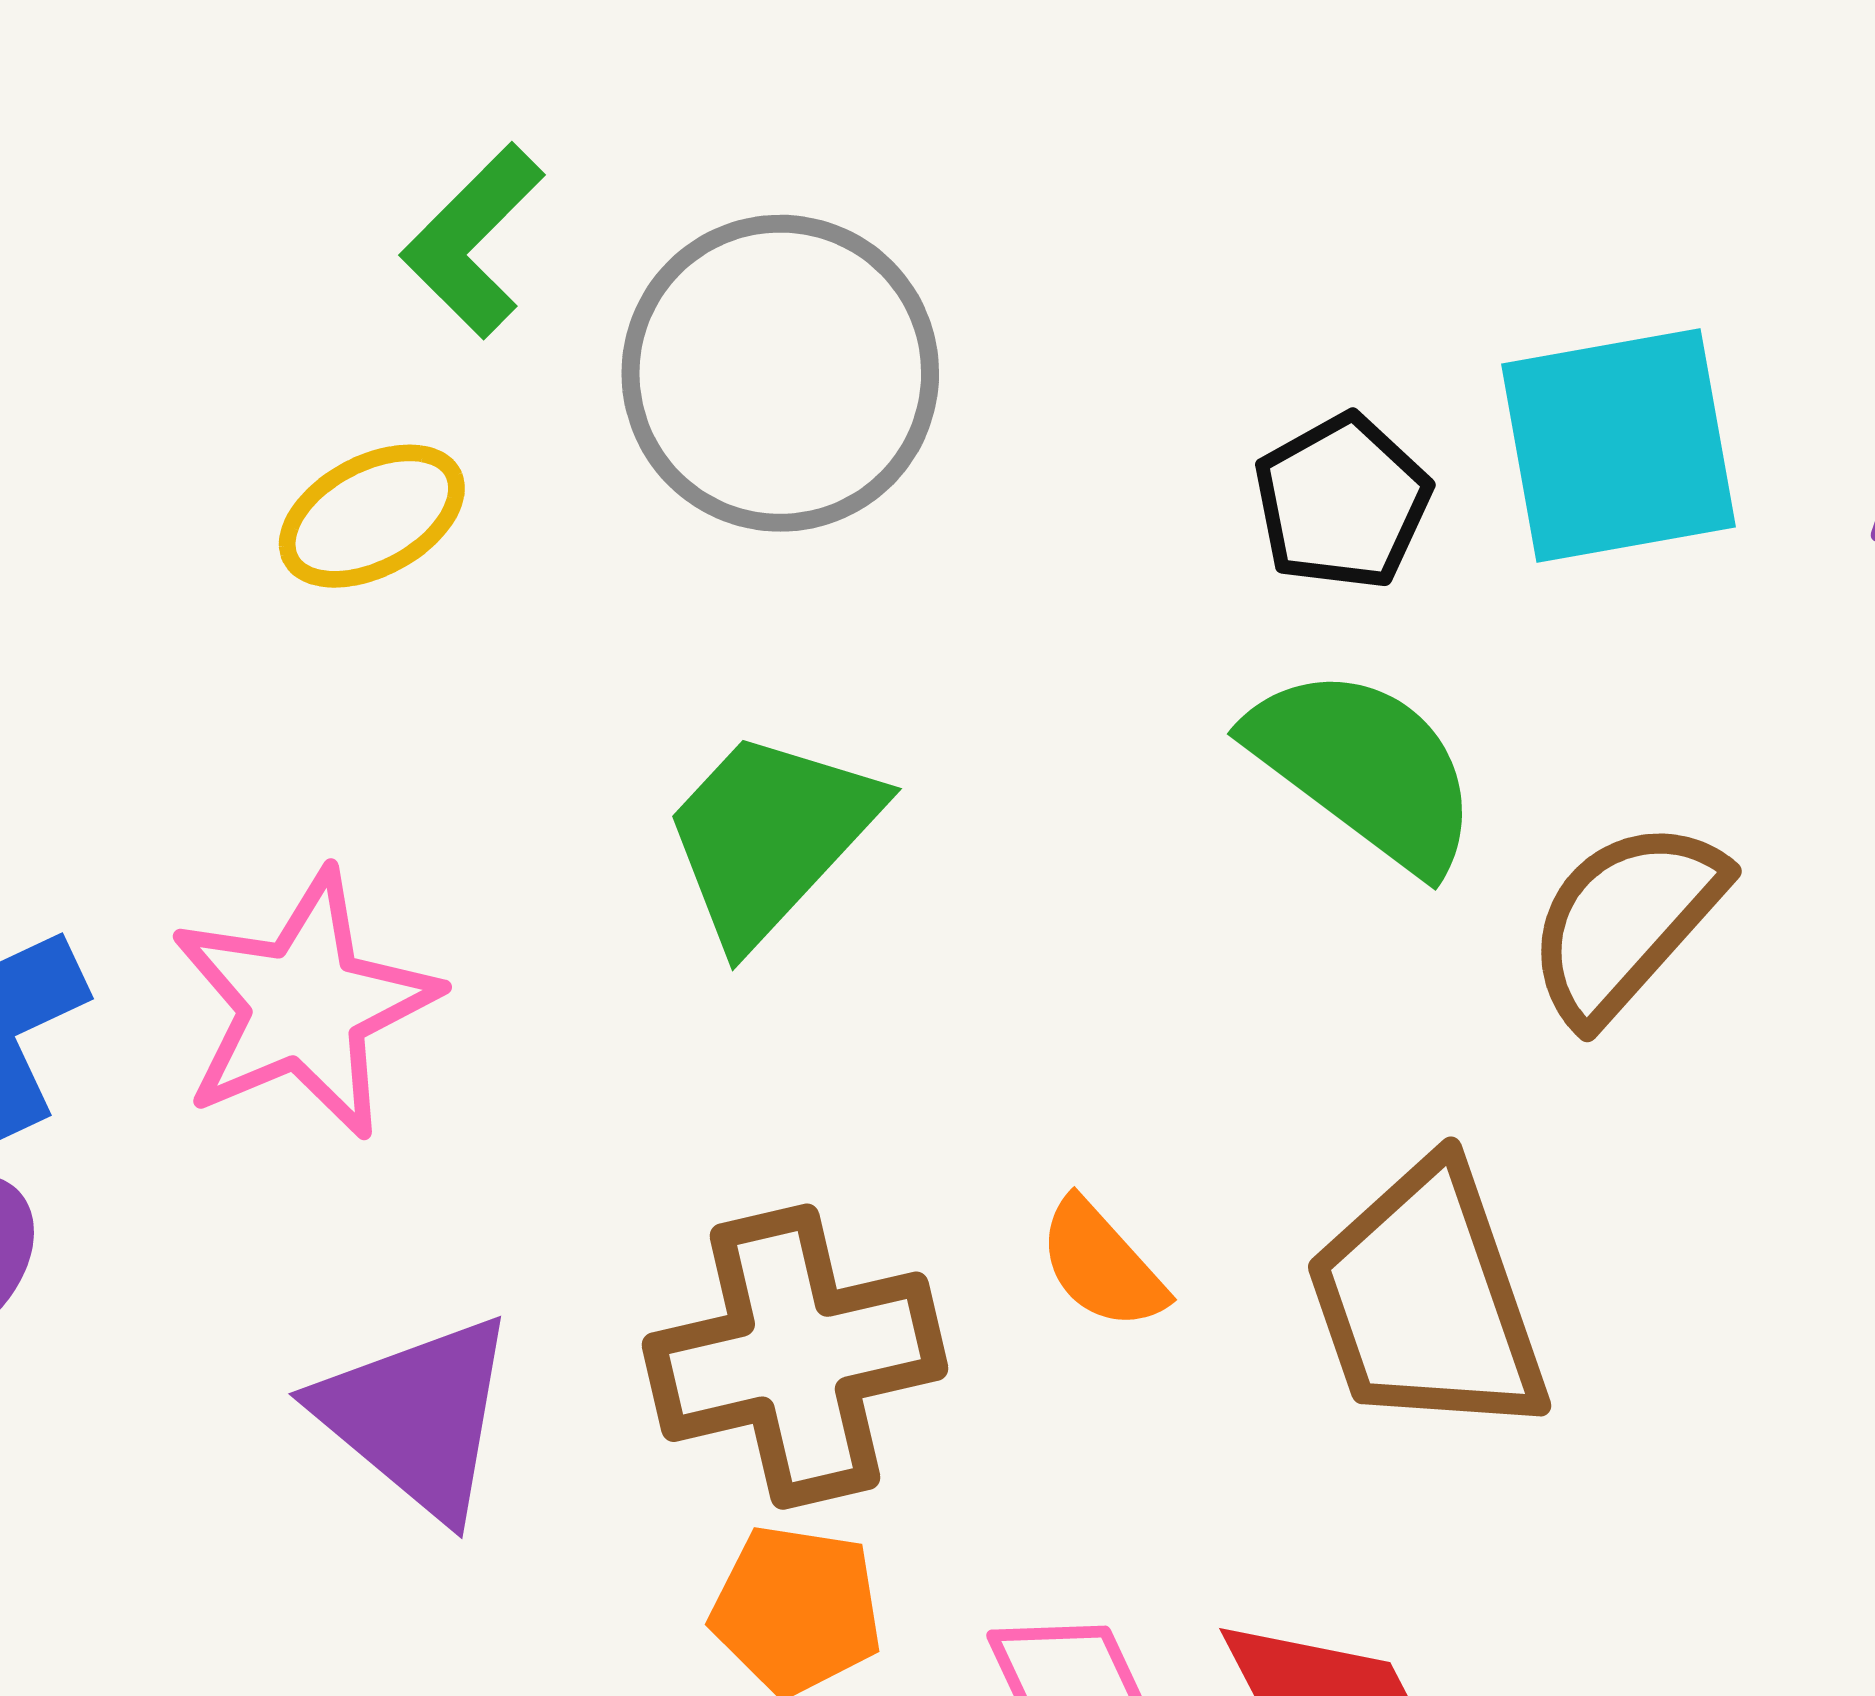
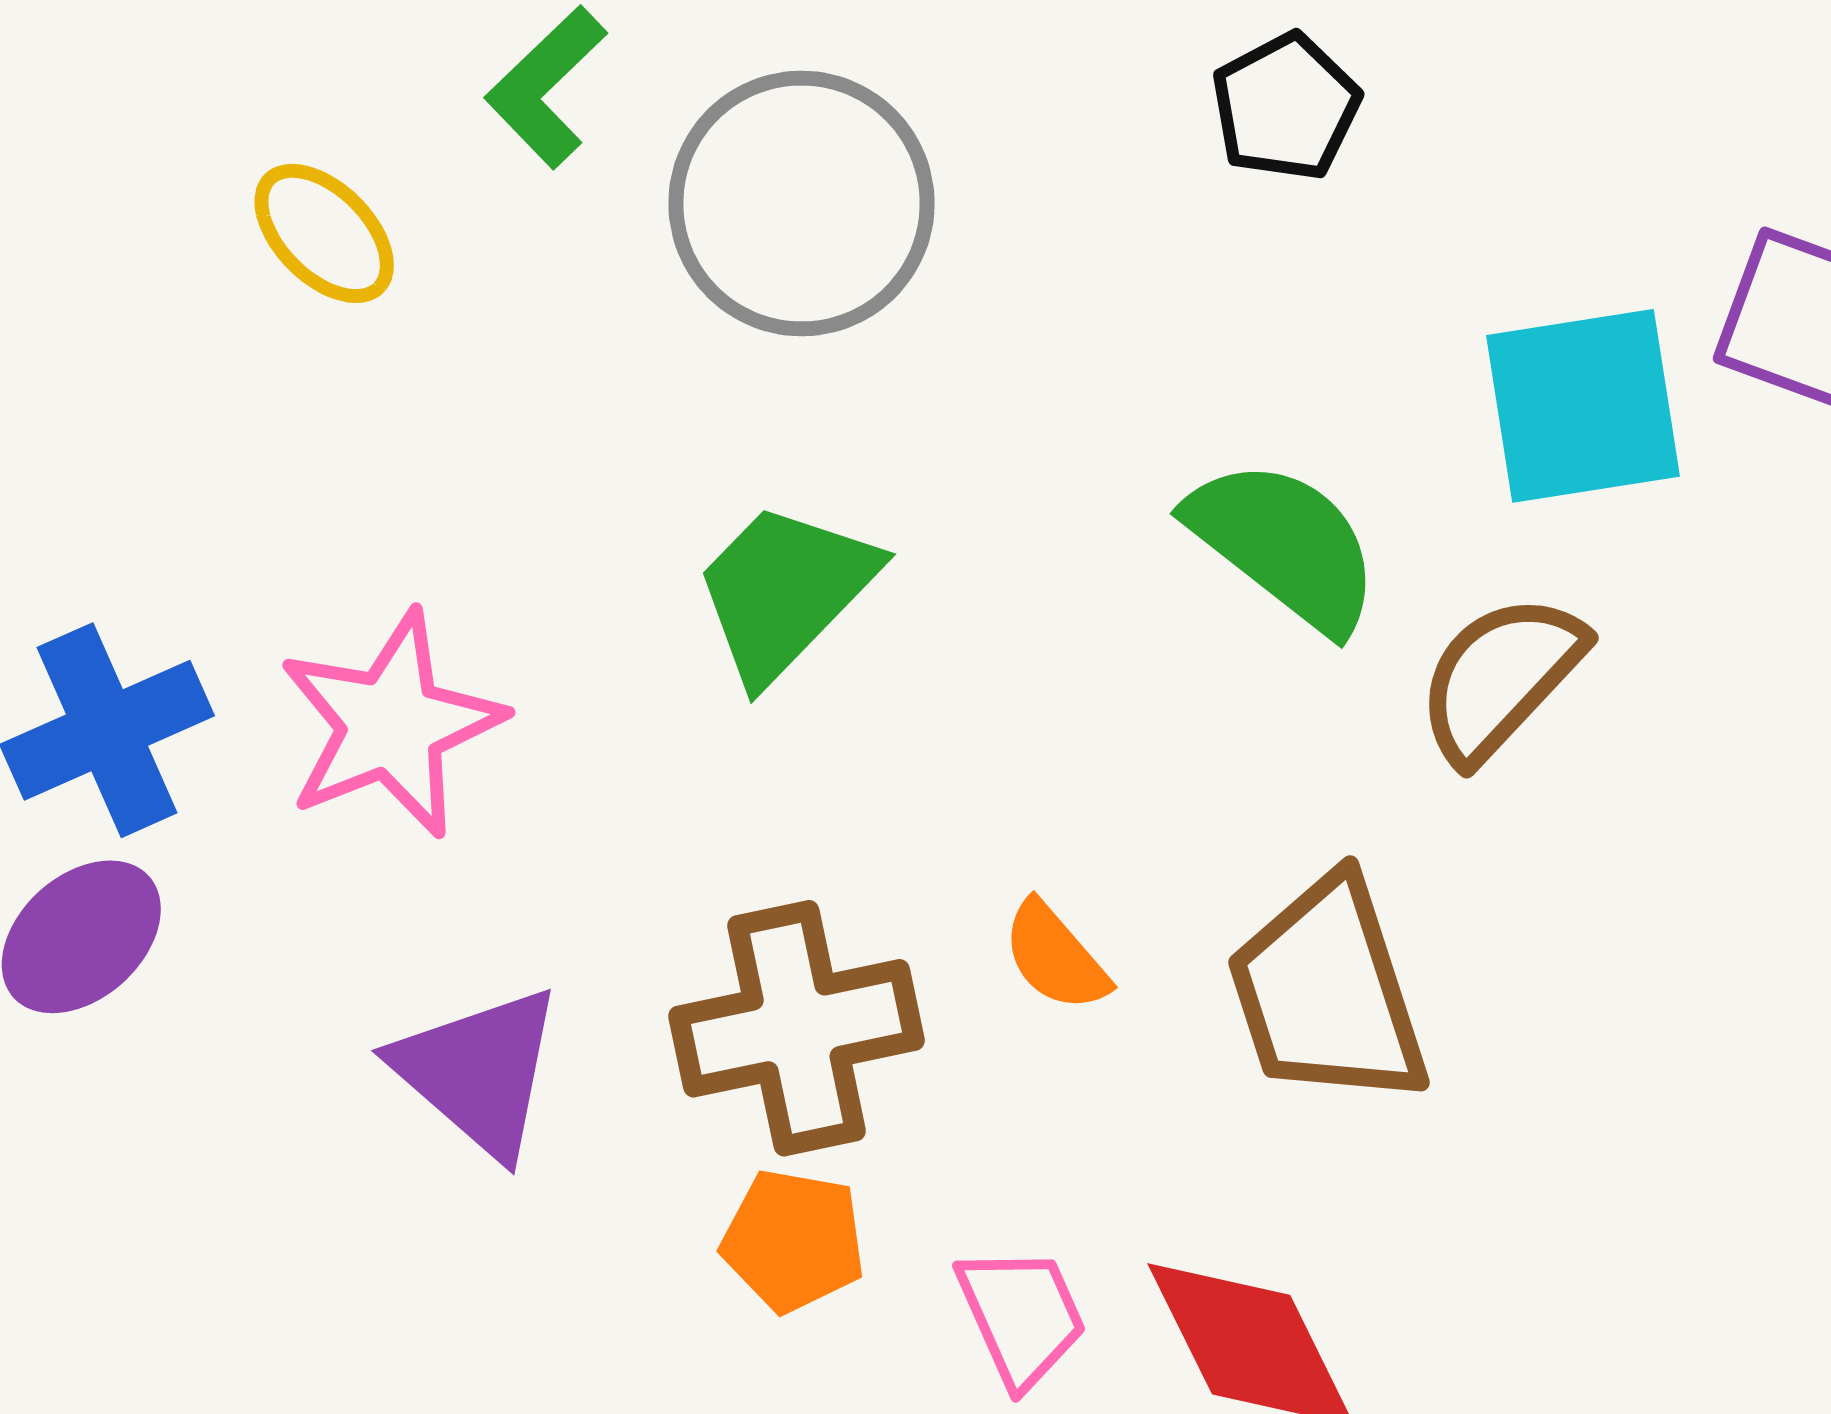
cyan square: (1618, 446) -> (1583, 406), moved
black pentagon: (1342, 502) -> (1286, 107), moved
yellow ellipse: (372, 516) -> (324, 233), moved, turned 72

